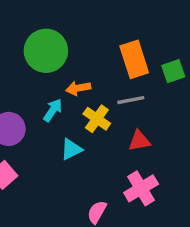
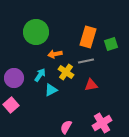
orange rectangle: (134, 59) -> (88, 37), turned 35
cyan arrow: (53, 110) -> (40, 75), moved
pink cross: (141, 188) -> (102, 123), moved

